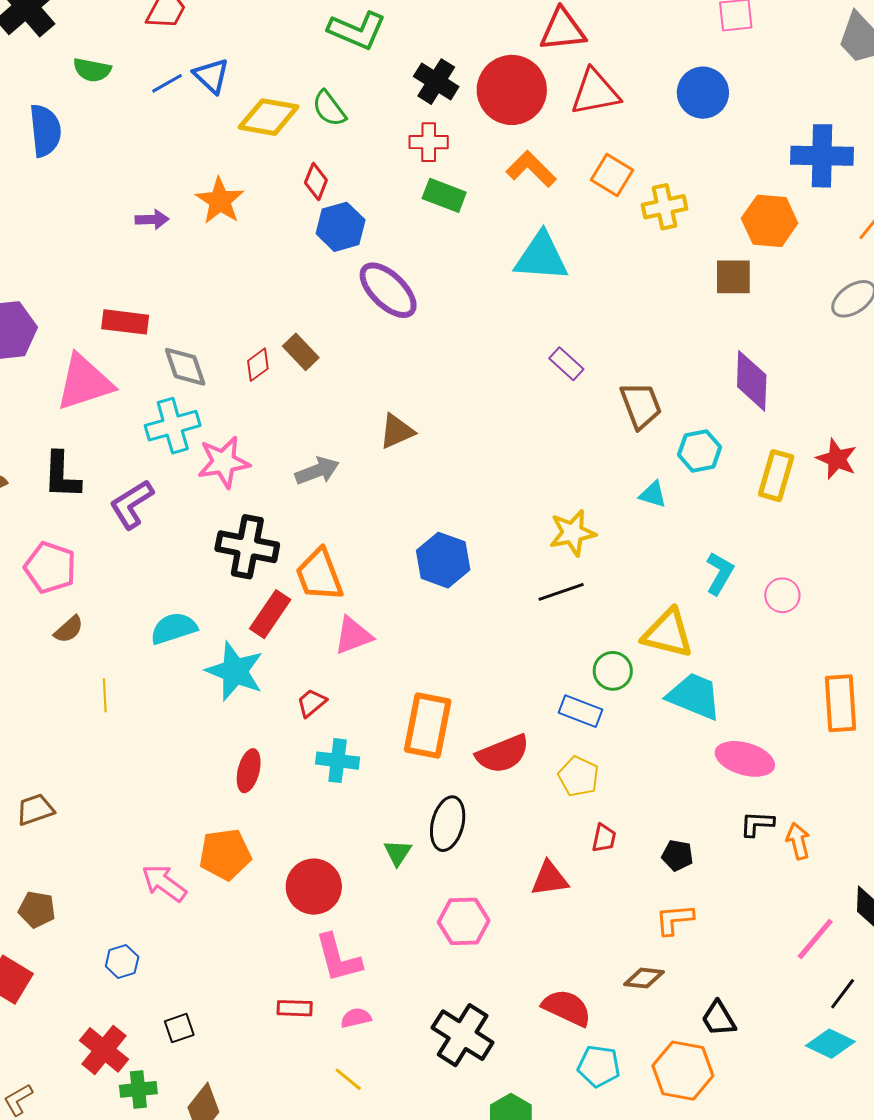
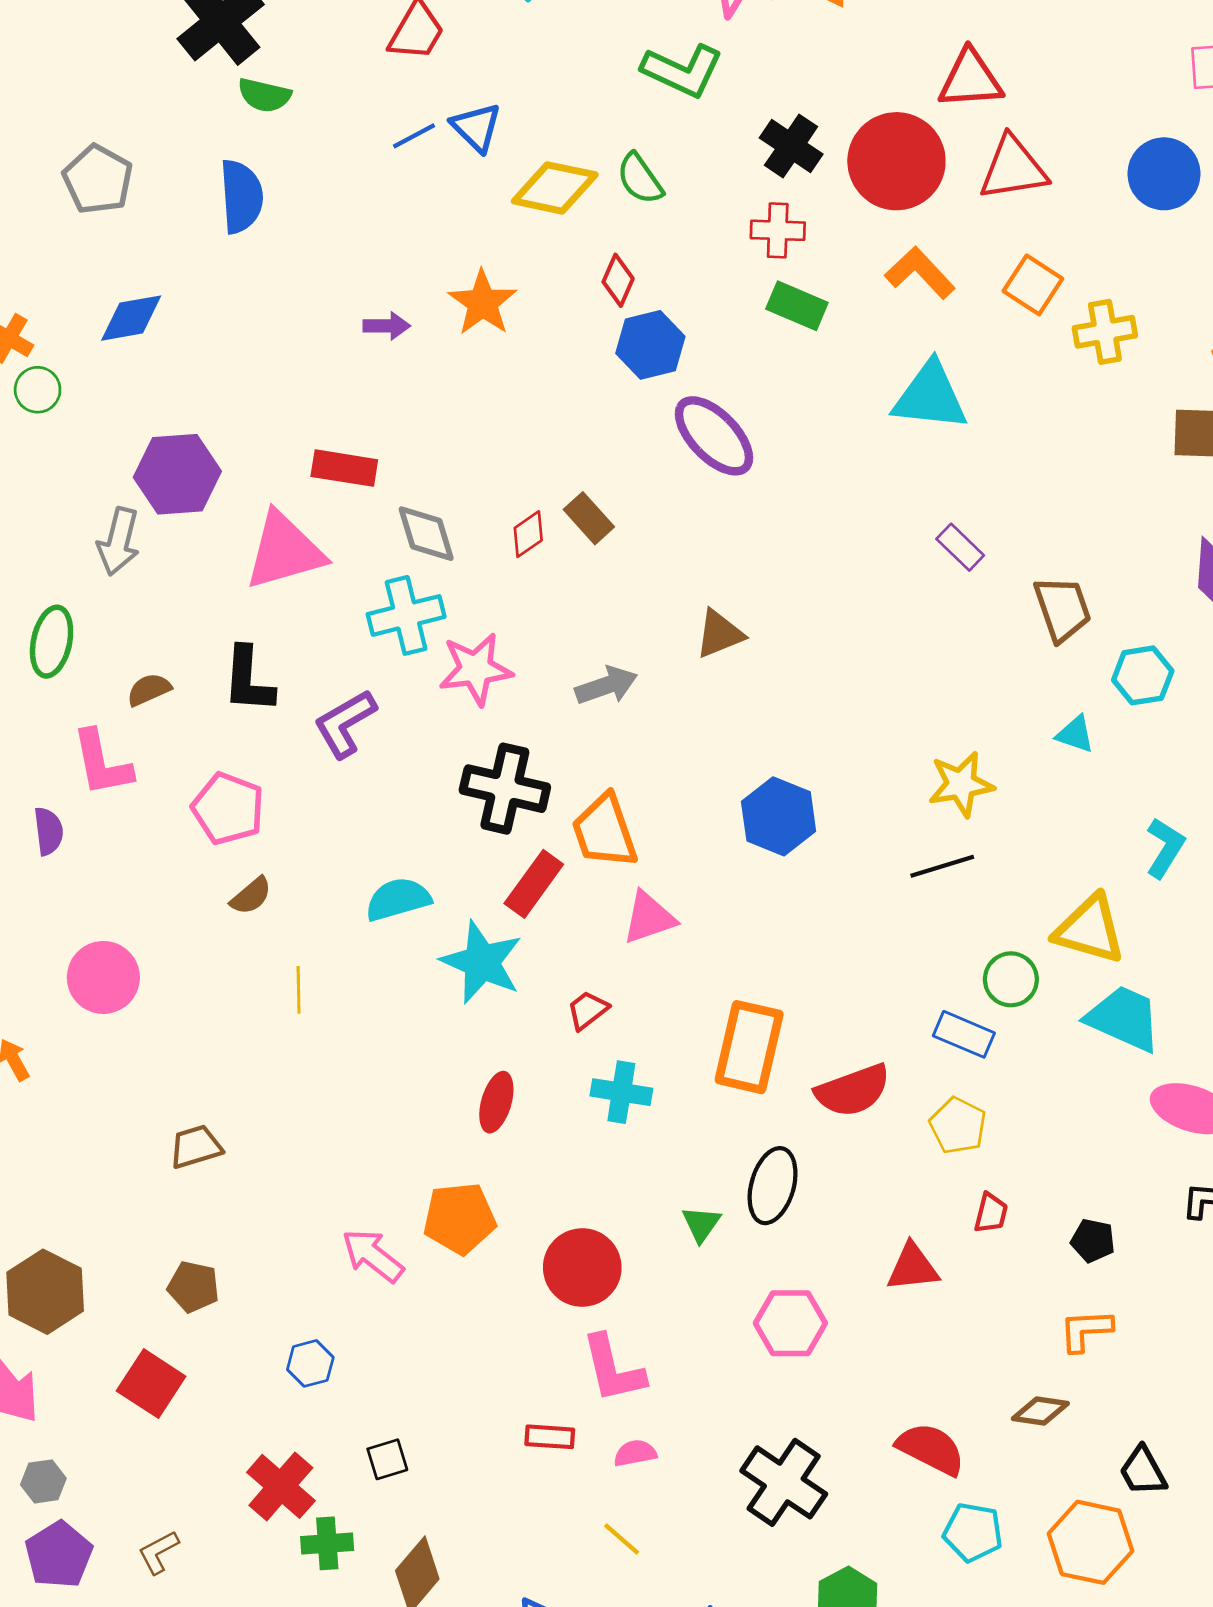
green semicircle: (92, 70) -> (264, 95), moved

